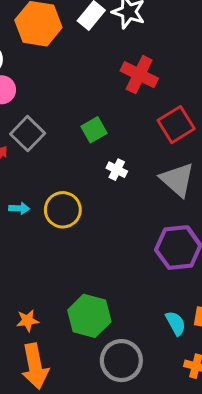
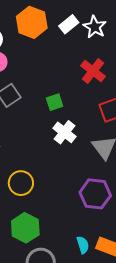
white cross: (117, 170) -> (64, 132), size x1.6
yellow circle: (63, 210) -> (21, 183), moved

